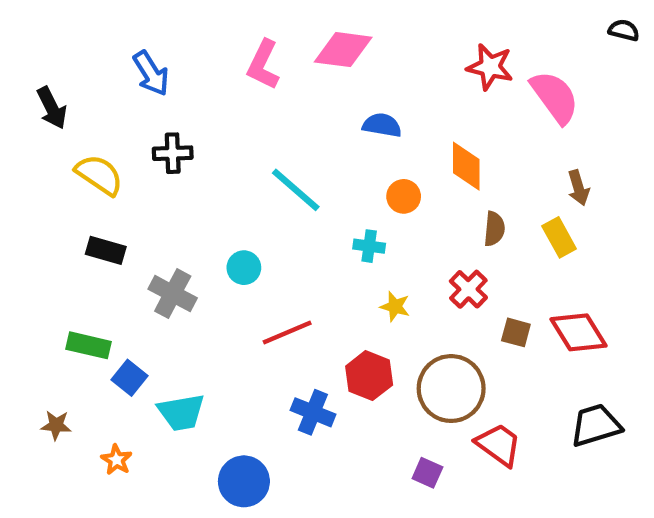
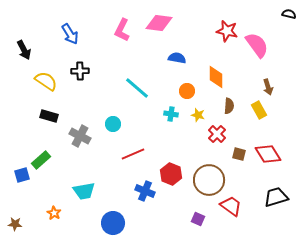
yellow star: (395, 306) -> (198, 115), moved
green rectangle: (88, 345) -> (41, 160), turned -54
blue square: (129, 378) -> (22, 175), moved, turned 35
brown star: (56, 425) -> (15, 224), moved

